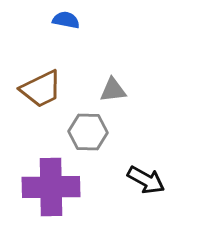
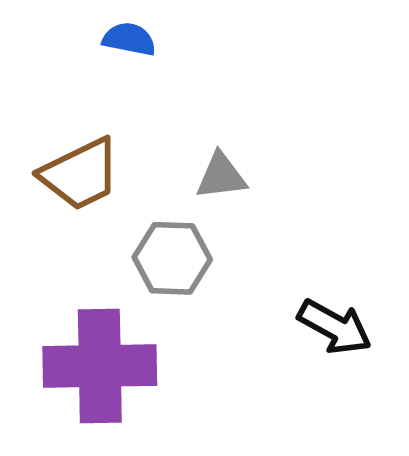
black arrow: (146, 180) -> (335, 327), moved

